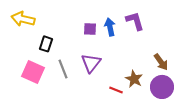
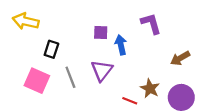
blue arrow: (110, 27) -> (121, 45), moved
brown arrow: (161, 62) -> (180, 58), moved, turned 96

